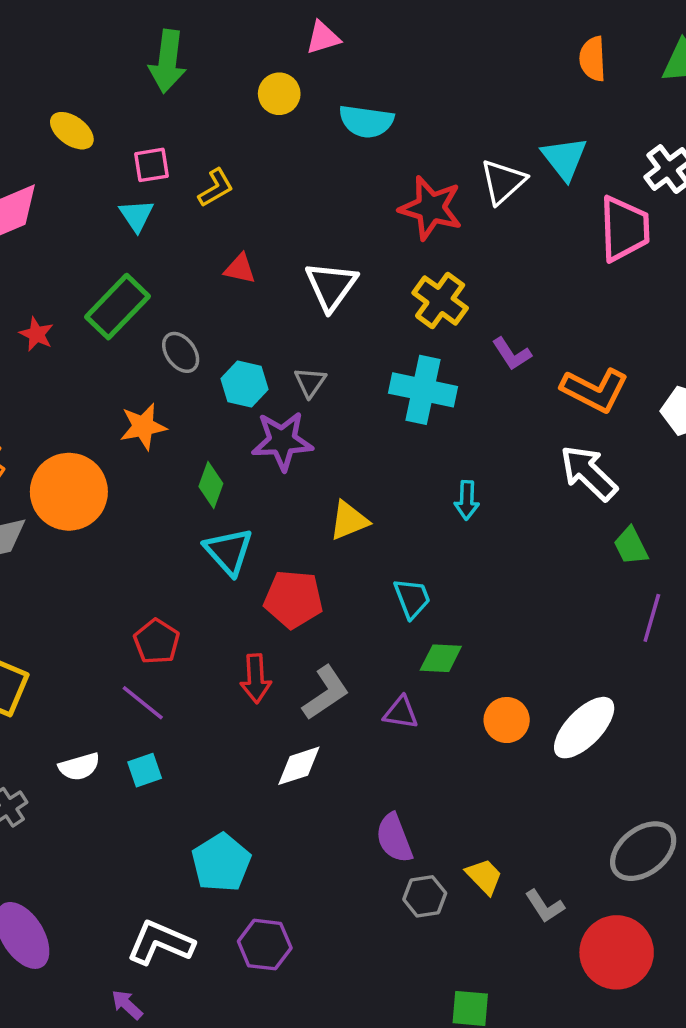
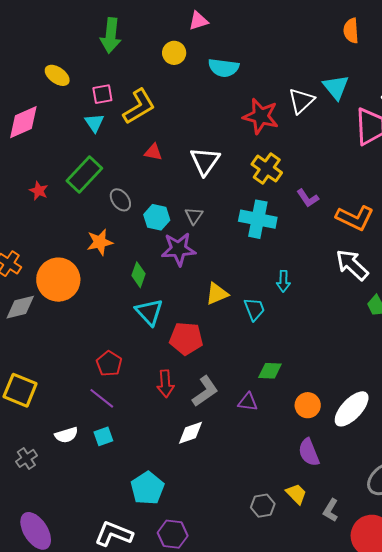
yellow L-shape: (216, 188) -> (139, 107), size x1.6
cyan trapezoid: (412, 598) -> (254, 309), moved
purple semicircle: (394, 838) -> (309, 452), moved
gray L-shape: (545, 906) -> (331, 510), turned 65

